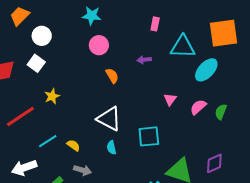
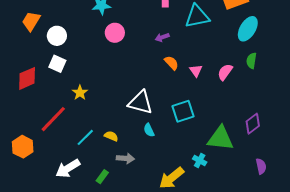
cyan ellipse: (206, 70) -> (248, 29), moved
orange semicircle: (112, 76) -> (171, 63), moved
green semicircle: (221, 112) -> (251, 61), moved

